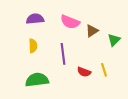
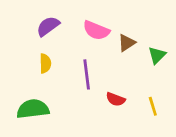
purple semicircle: (35, 19) -> (48, 26), turned -30
yellow line: (104, 70) -> (153, 106), moved
green semicircle: (37, 80) -> (33, 109), moved

